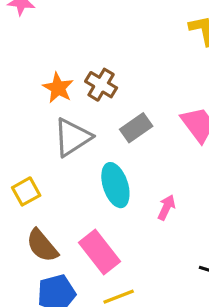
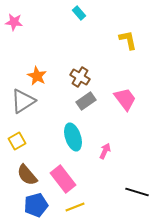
brown cross: (101, 85) -> (80, 77), moved
gray triangle: (72, 137) -> (23, 101), moved

